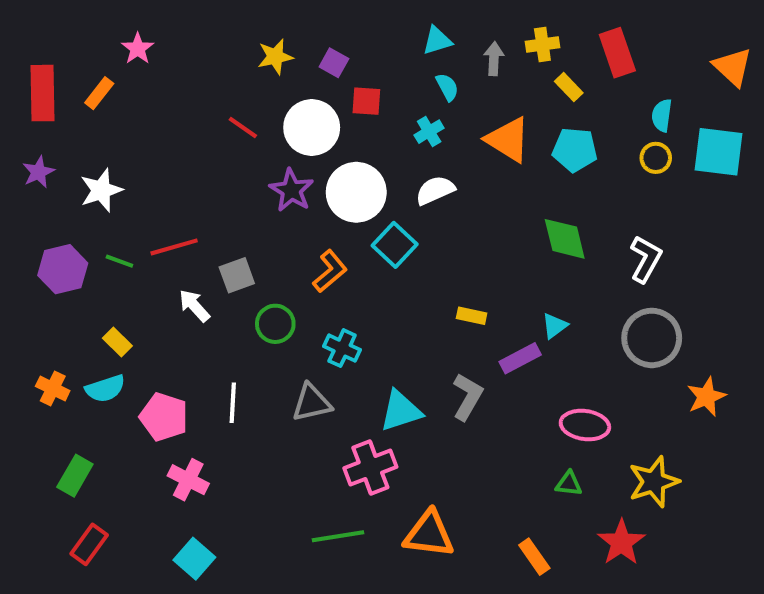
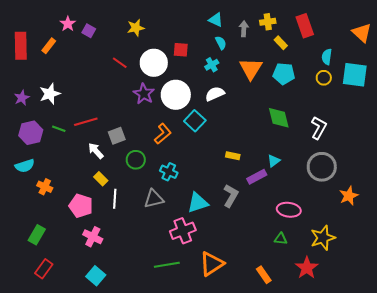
cyan triangle: (437, 40) -> (216, 20), turned 42
purple square: (334, 63) -> (89, 31), moved
orange triangle: (508, 140) -> (251, 69), turned 30
purple star: (38, 172) -> (22, 98), moved
yellow rectangle: (117, 342) -> (101, 179), moved
orange cross: (53, 389) -> (45, 187), moved
cyan semicircle: (105, 389) -> (25, 166), moved
orange triangle: (429, 534) -> (212, 264), turned -40

